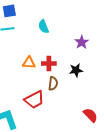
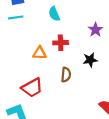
red cross: (49, 63) -> (61, 43), moved
red trapezoid: (34, 100) -> (32, 88), moved

